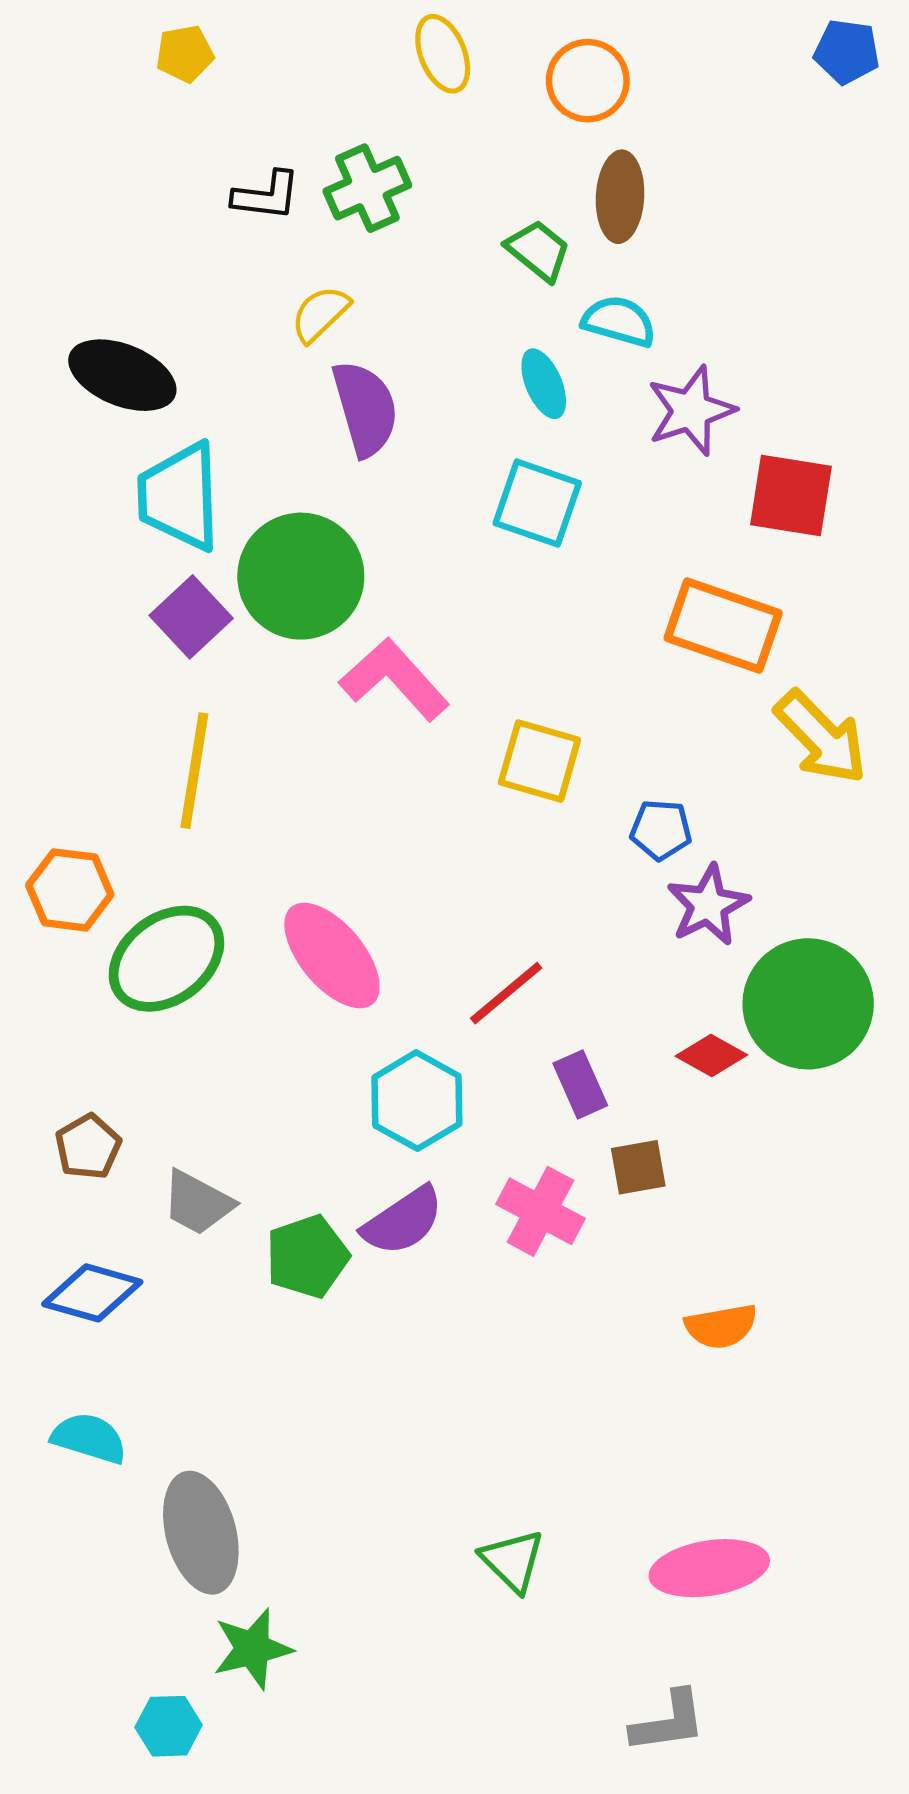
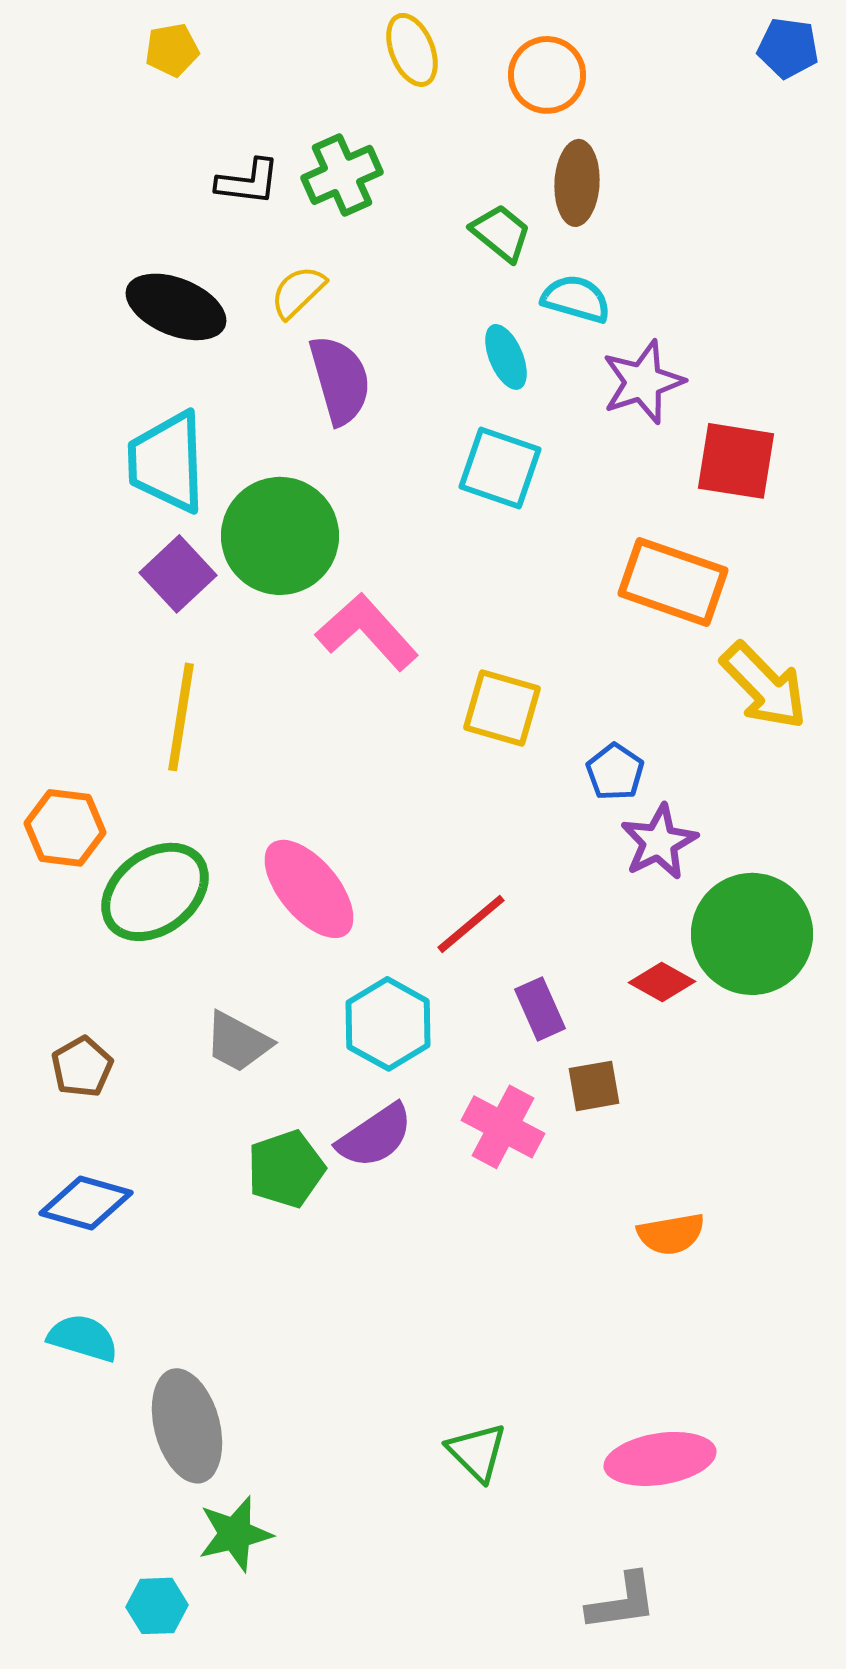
black ellipse: (122, 375) -> (176, 307), moved
blue pentagon: (661, 830) -> (615, 772), turned 30
gray trapezoid: (198, 1203) -> (238, 1042), moved

